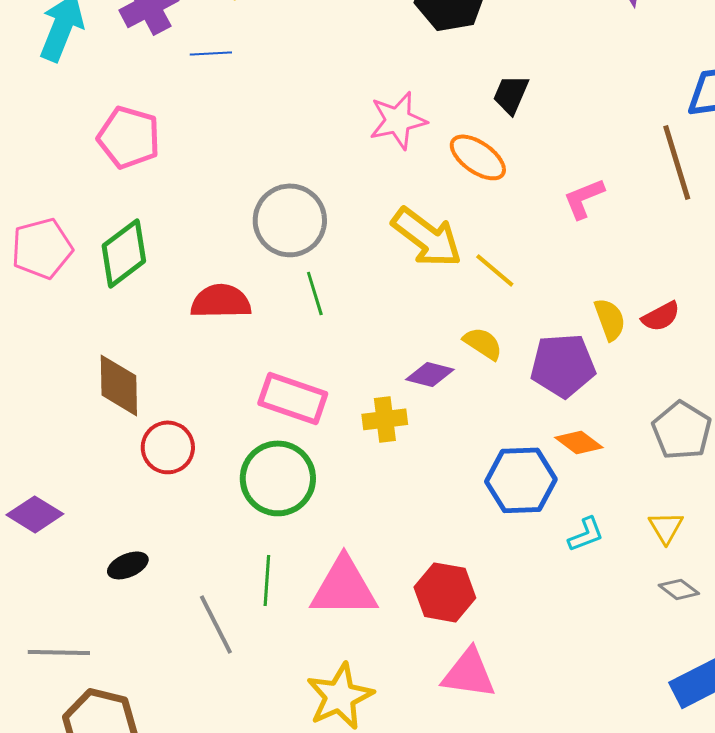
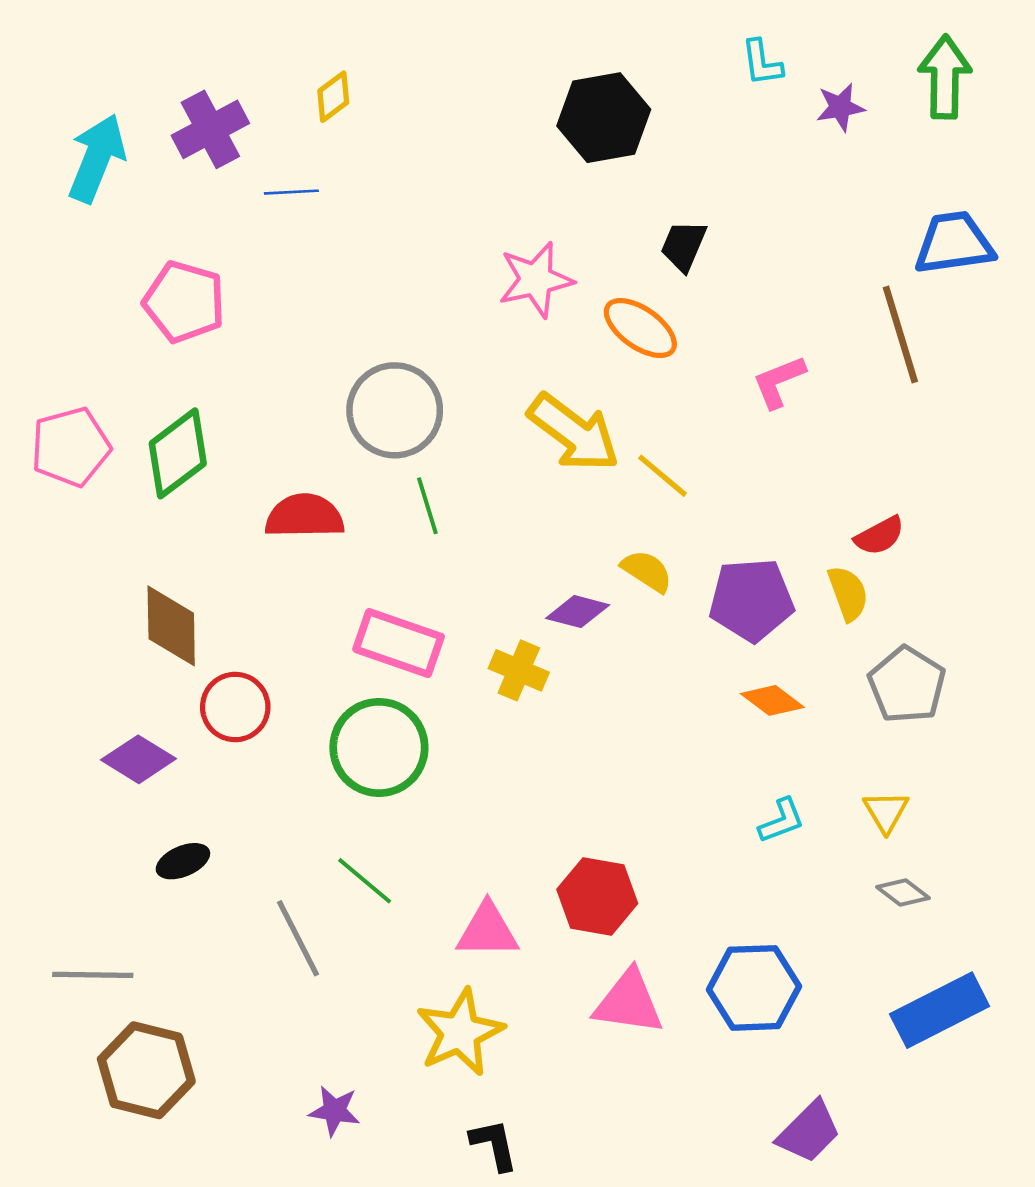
yellow semicircle: (610, 319) -> (848, 593), moved
yellow cross: (385, 419) -> (519, 670), turned 30
blue hexagon: (521, 480) -> (754, 988), moved
purple diamond: (35, 514) -> (139, 759), moved
green line: (267, 580) -> (365, 881), turned -54
pink triangle: (344, 587) -> (487, 930), moved, size x0.7

